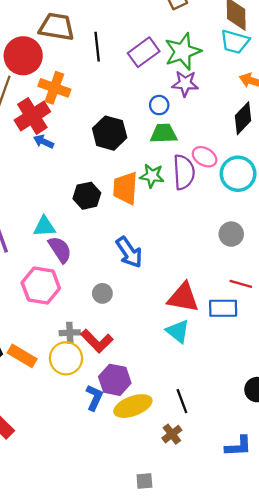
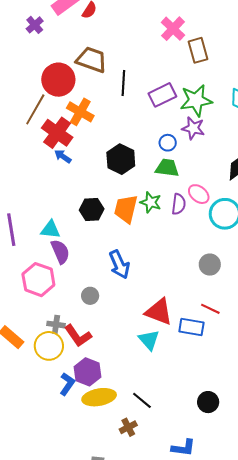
red cross: (32, 116) -> (57, 133), turned -32
purple semicircle: (184, 172) -> (179, 204), size x0.7
black line: (182, 401) -> (142, 400), turned -40

